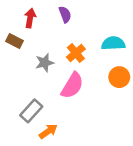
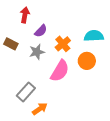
purple semicircle: (65, 14) -> (41, 31), moved, turned 64
brown rectangle: (14, 41) -> (11, 44), moved
orange circle: (119, 77) -> (87, 61), moved

